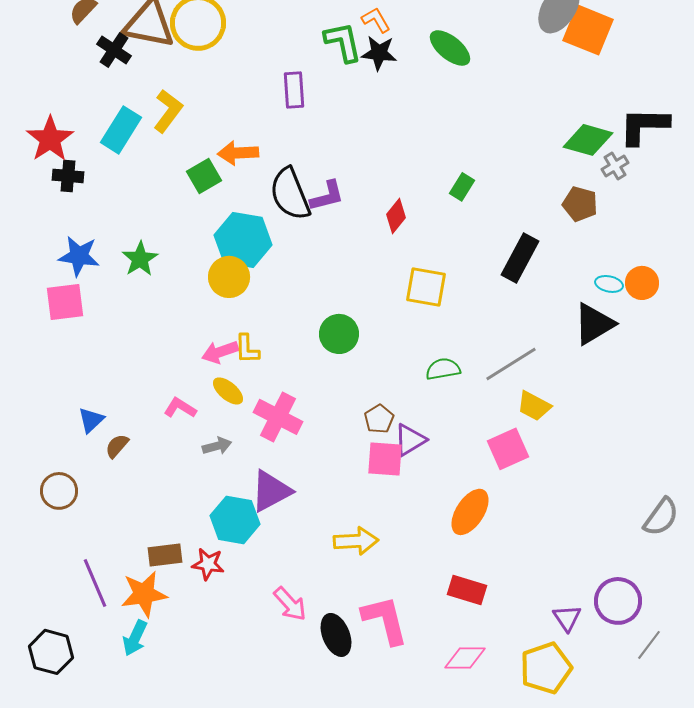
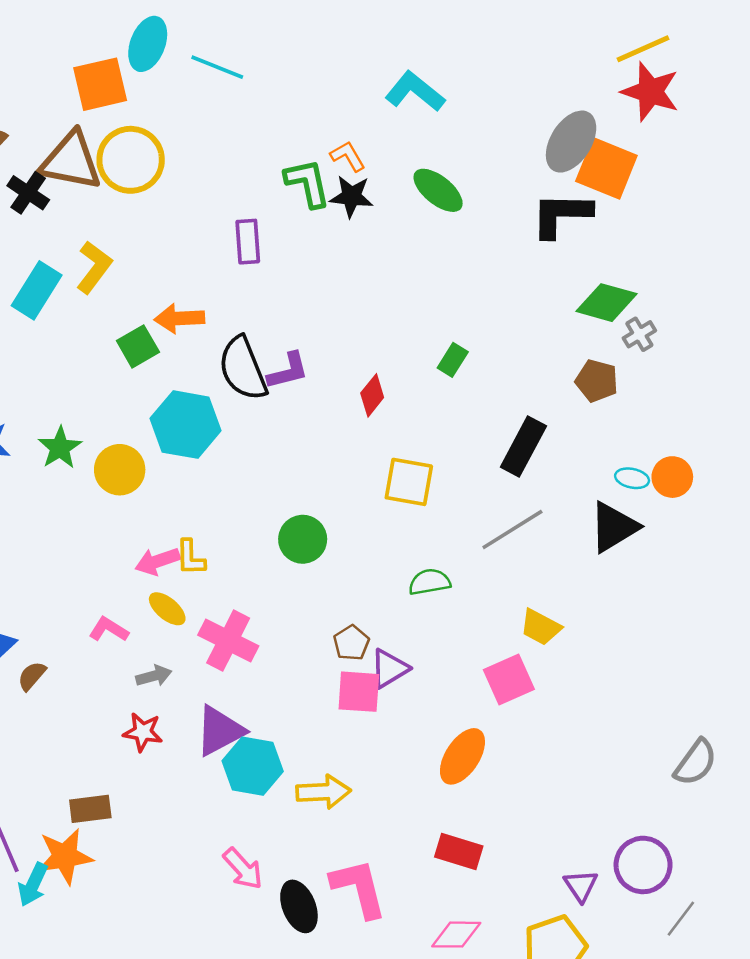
black L-shape: (644, 126) -> (561, 215), moved
yellow circle: (229, 277) -> (120, 470), moved
gray line: (511, 364) -> (512, 529), moved
cyan hexagon: (235, 520) -> (253, 766), moved
red star: (208, 564) -> (143, 732), moved
cyan arrow: (135, 638) -> (33, 885), moved

